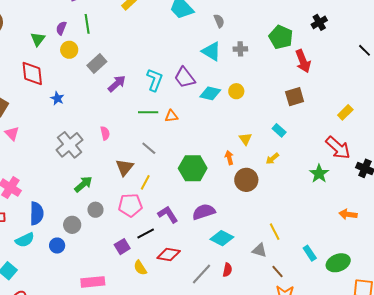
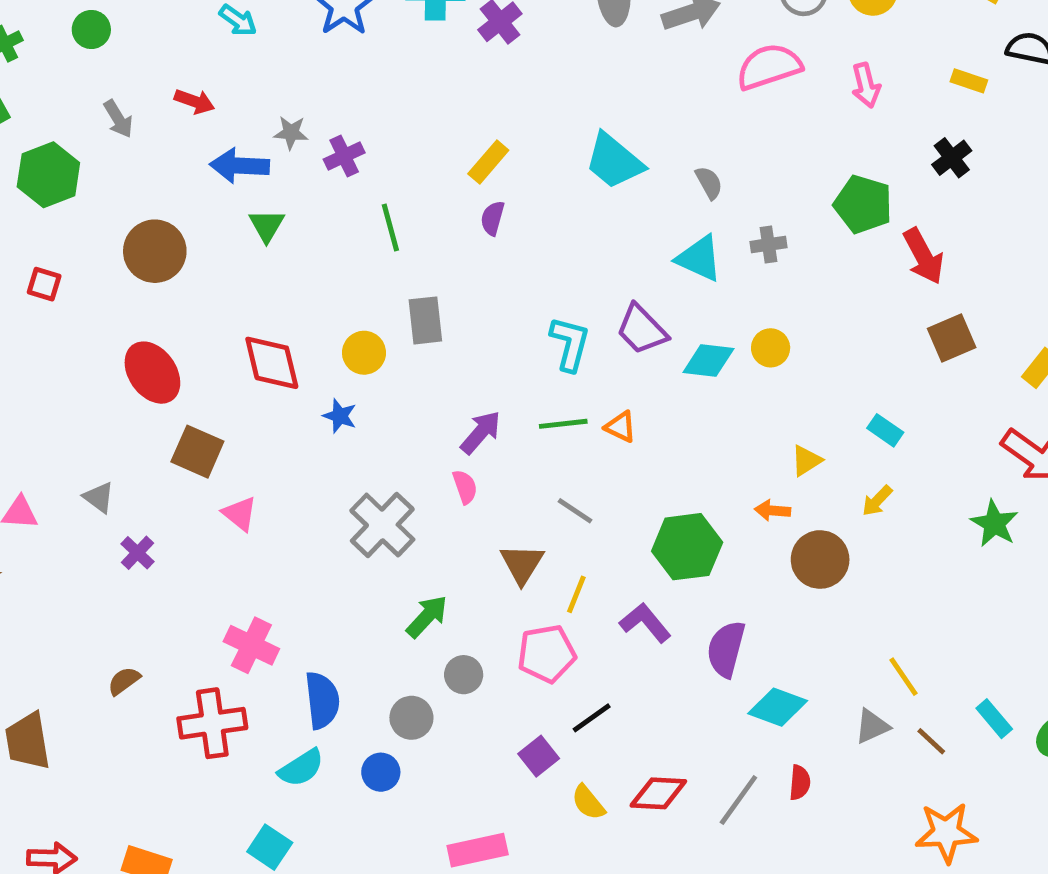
purple semicircle: (61, 28) -> (493, 218), moved
green triangle: (38, 39) -> (267, 225), moved
yellow circle: (69, 50) -> (364, 353), moved
gray rectangle: (97, 64) -> (425, 320), turned -48
purple arrow: (117, 84) -> (481, 432), moved
brown square: (295, 97) -> (952, 338), moved
orange triangle: (171, 116) -> (621, 427), turned 40
yellow triangle: (245, 139) -> (806, 461), turned 40
orange arrow: (229, 158) -> (773, 510), turned -64
purple semicircle: (204, 212) -> (726, 649), turned -50
purple L-shape: (168, 214) -> (645, 623), moved
gray triangle: (260, 250) -> (872, 726), turned -35
red diamond: (169, 254) -> (658, 793), moved
brown line: (277, 272) -> (931, 741), moved

